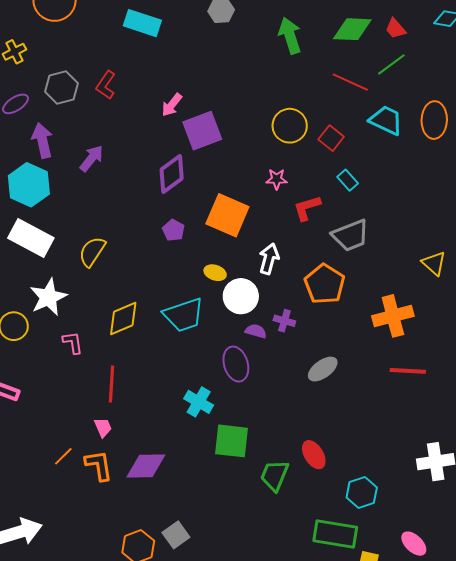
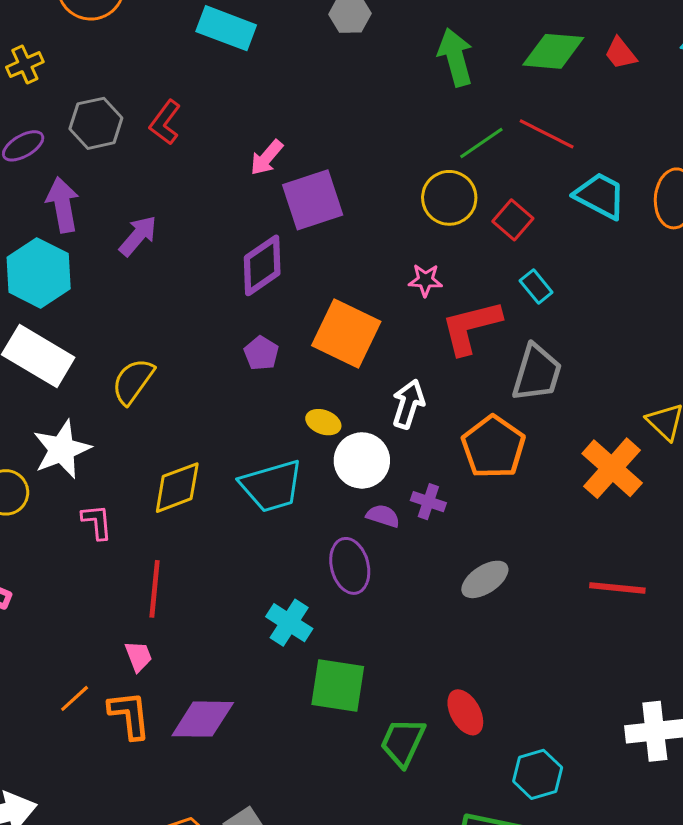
green line: (391, 64) -> (481, 143), moved
red L-shape: (307, 208) -> (471, 327), size x1.4
gray trapezoid: (350, 235) -> (537, 373), turned -54
orange cross: (393, 316) -> (612, 468), moved, turned -36

